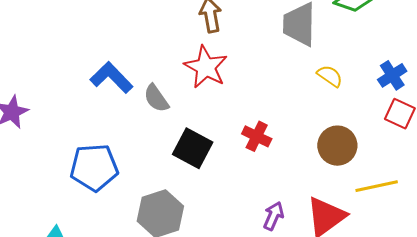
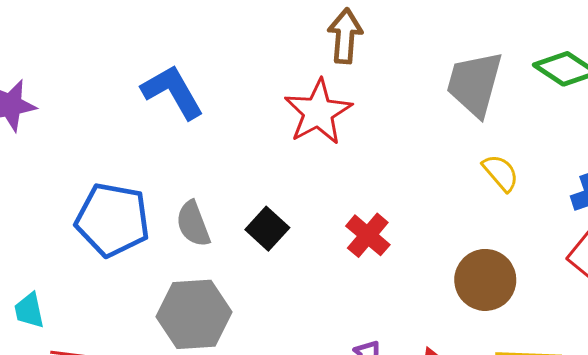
gray semicircle: (156, 98) -> (193, 224), moved
black square: (193, 148) -> (267, 229), size x0.7

